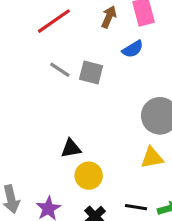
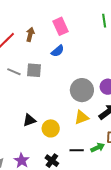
brown arrow: (109, 17) -> (30, 34), moved
yellow circle: (89, 176) -> (51, 128), moved

